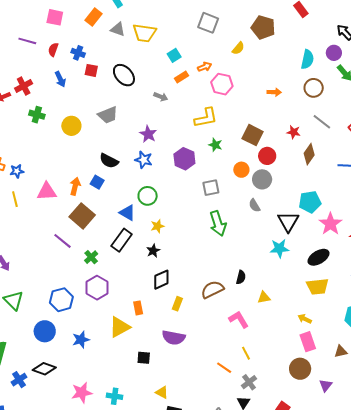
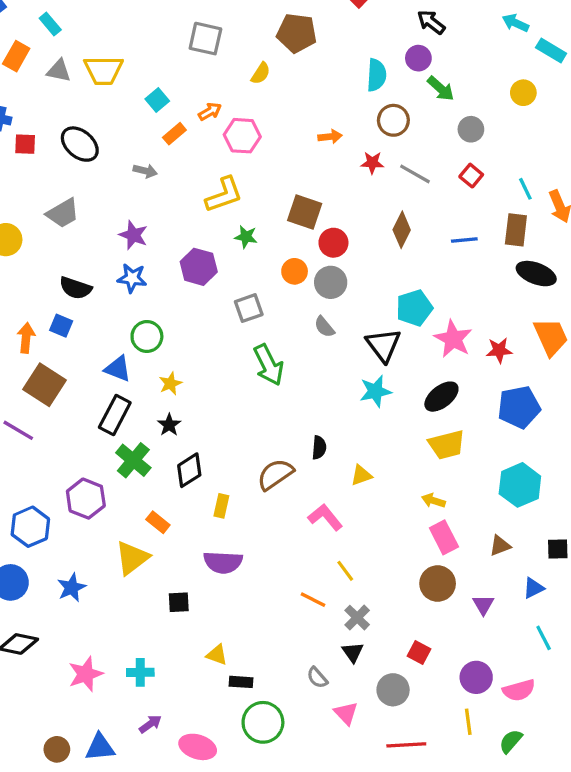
red star: (294, 132) -> (372, 163), moved
green cross: (91, 257) -> (133, 460), moved, size x1.5
orange rectangle: (138, 308) -> (158, 522), turned -32

